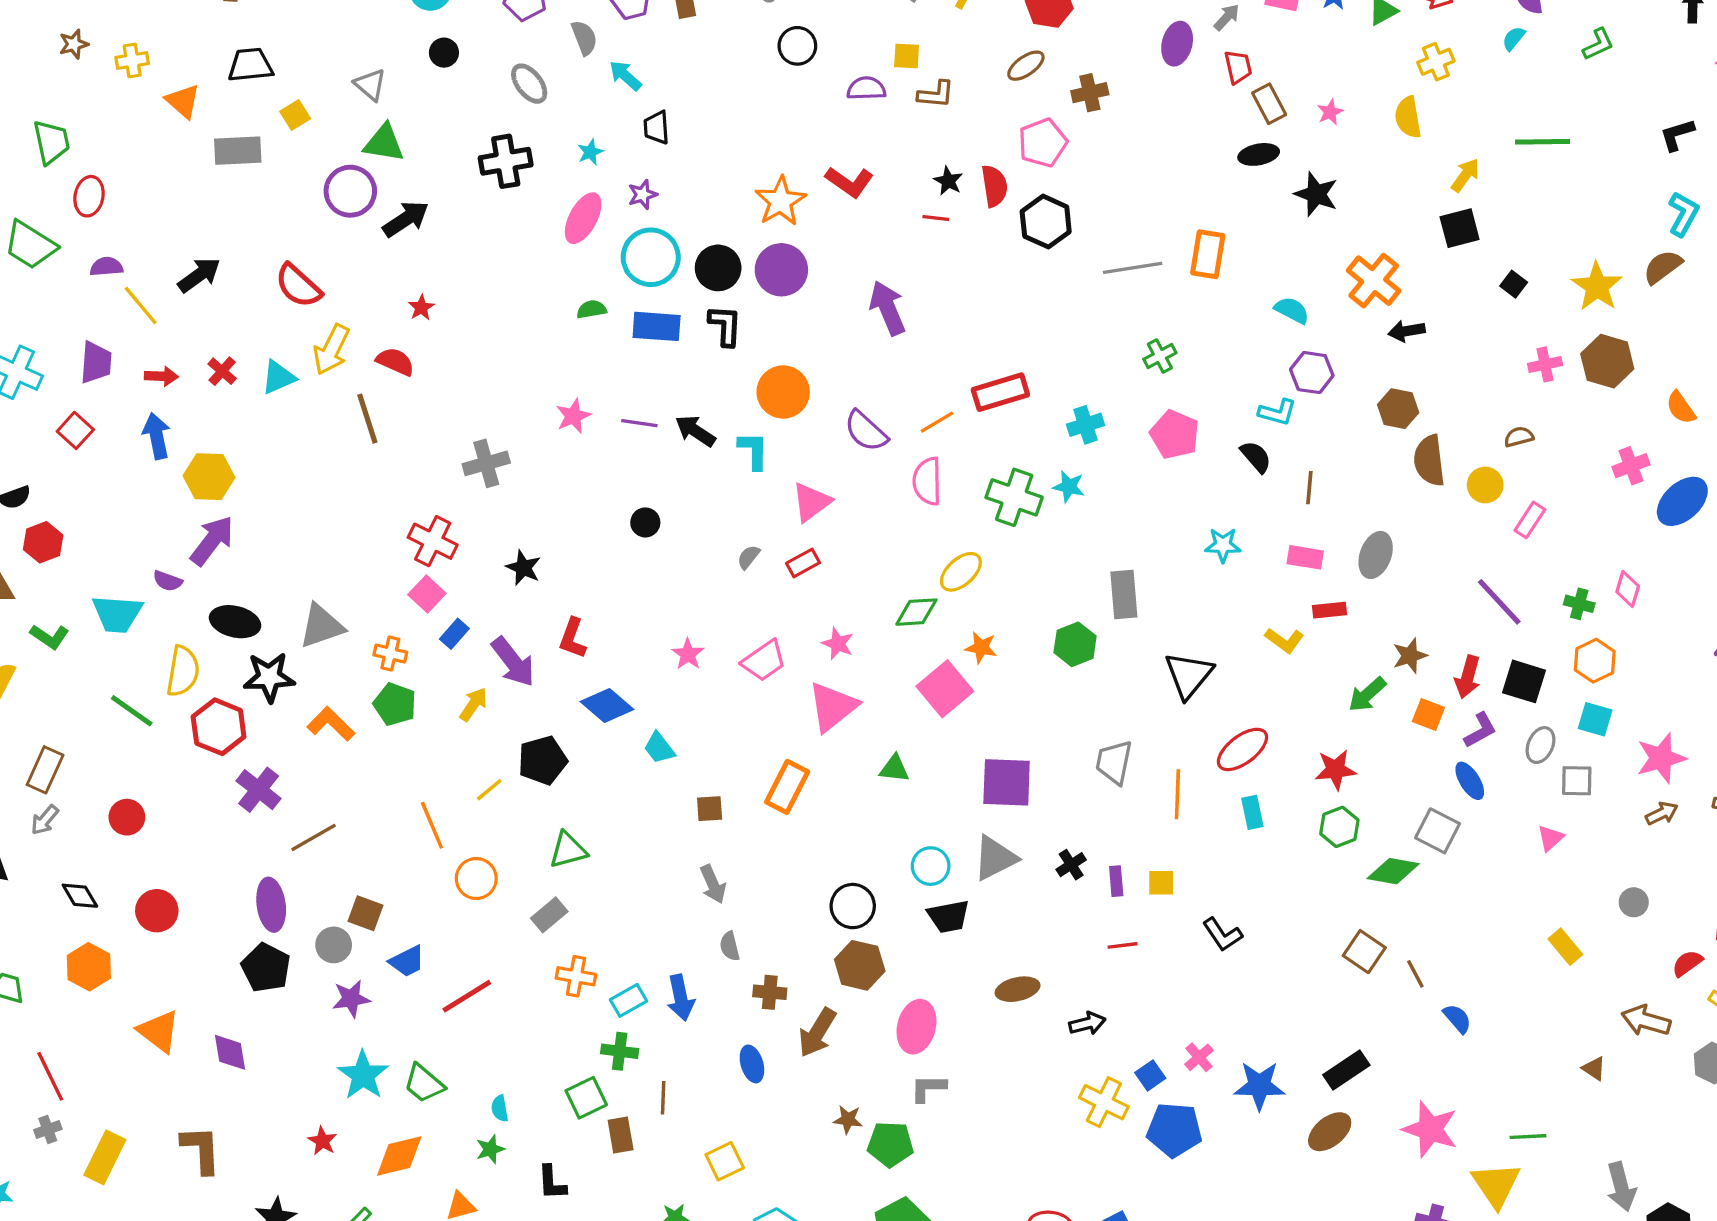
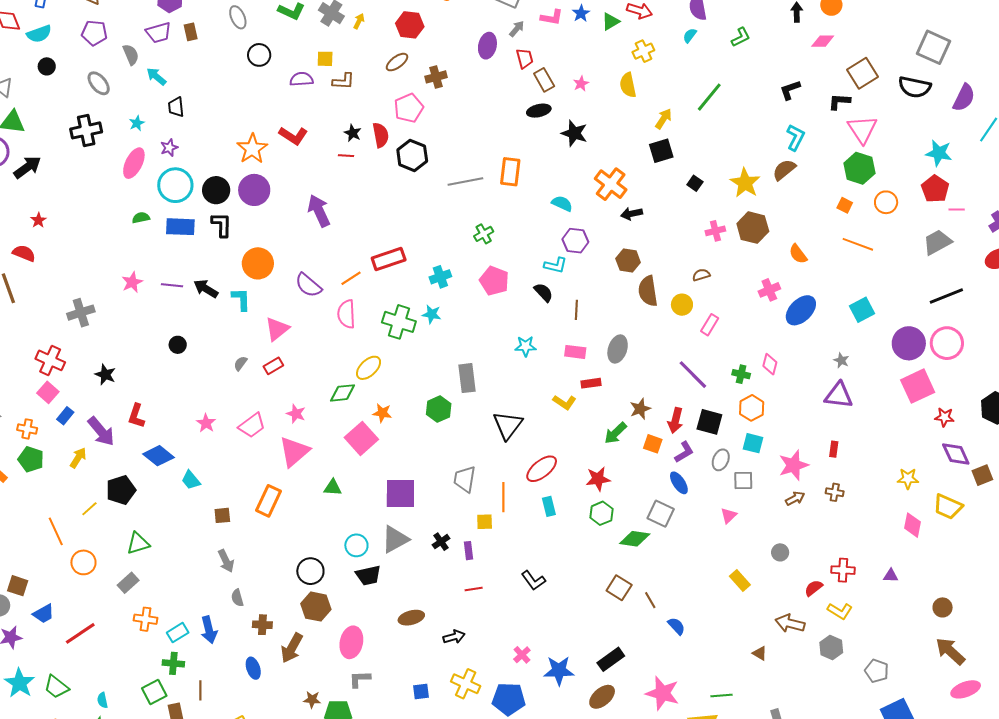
green line: (1543, 142) -> (709, 97), turned -48
yellow square: (1161, 883) -> (485, 522), moved
blue square: (1150, 1075) -> (421, 692), moved, turned 30

